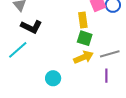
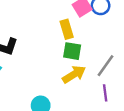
gray line: (110, 54) -> (105, 66), turned -30

